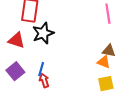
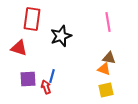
black star: (43, 33) -> (61, 36), moved
blue line: (41, 69) -> (52, 76), moved
purple square: (15, 71) -> (28, 79), moved, turned 36

